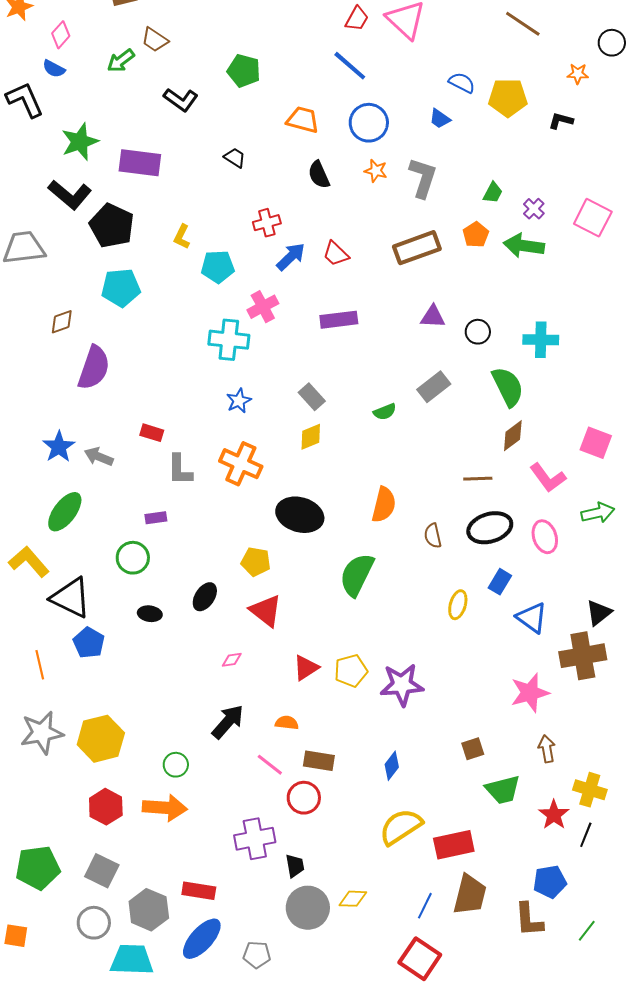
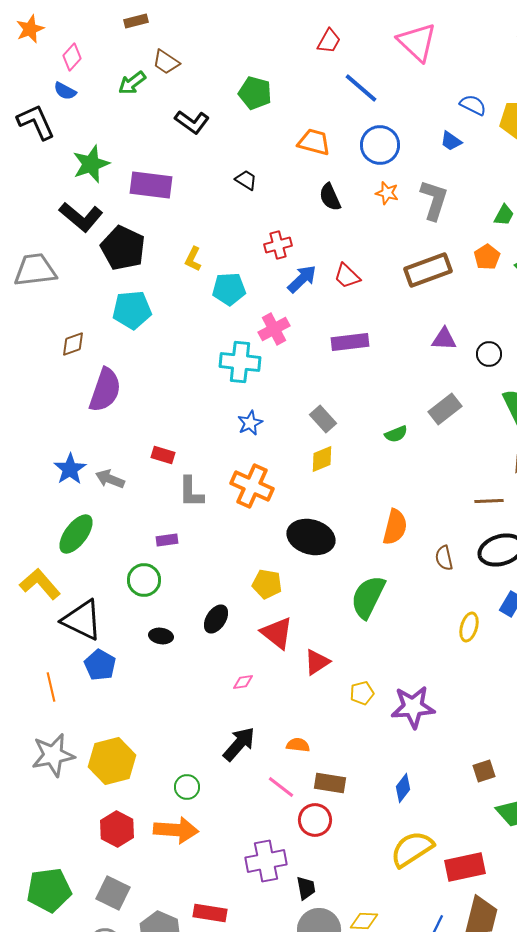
red trapezoid: (357, 19) -> (329, 41), moved
red triangle: (306, 668) -> (317, 662), moved
yellow pentagon: (351, 671) -> (362, 693), size x0.7

